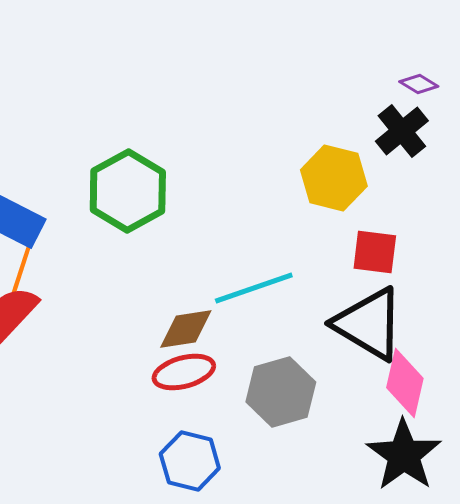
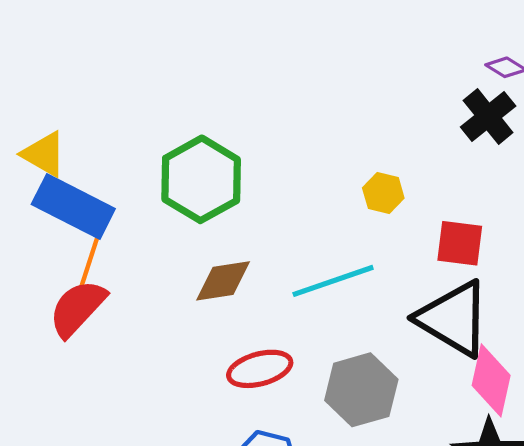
yellow hexagon: (334, 178) -> (383, 193), moved, size x0.6
brown diamond: (186, 329) -> (223, 281), moved

